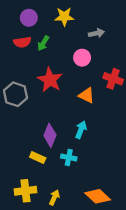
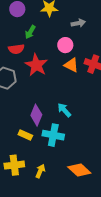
red semicircle: (22, 42) -> (16, 49), moved
orange triangle: (86, 95) -> (71, 65), moved
cyan arrow: (81, 130) -> (64, 110), turned -63
cyan cross: (69, 157) -> (53, 135), size x1.5

